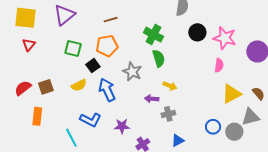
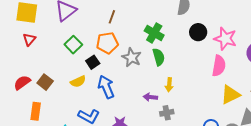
brown line: (111, 20) -> (112, 17), turned -56
green square: (73, 48) -> (73, 45), turned 30
pink semicircle: (219, 65) -> (219, 66), size x1.5
gray star: (132, 72) -> (132, 57), moved
yellow arrow: (170, 86) -> (169, 85), turned 72
brown square: (46, 87) -> (45, 82), turned -35

